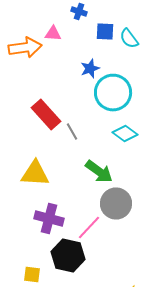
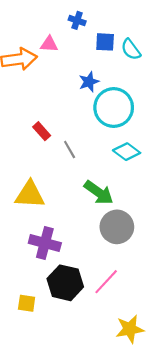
red rectangle: (46, 114) -> (42, 131), size x0.6
pink line: (89, 228) -> (106, 282), moved

